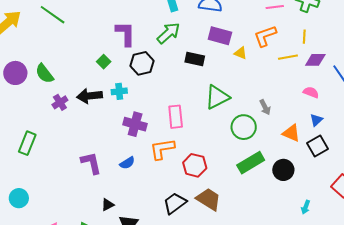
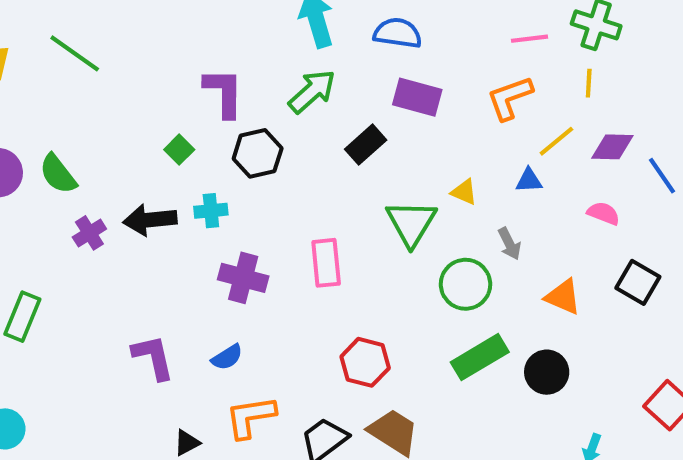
yellow line: (304, 37) -> (589, 83), moved
yellow triangle: (240, 53) -> (464, 192), moved
yellow line: (288, 57) -> (556, 141), turned -30
black rectangle: (195, 59) -> (366, 145), turned -54
green triangle: (217, 97) -> (411, 223), turned -32
blue triangle: (316, 120) -> (529, 180), moved, turned 40
black square: (318, 146) -> (638, 282), moved, turned -30
orange L-shape: (162, 149) -> (250, 417), moved

